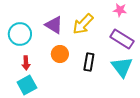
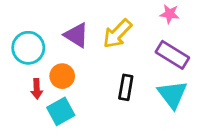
orange circle: (60, 54) -> (62, 76), moved
cyan square: (27, 85) -> (61, 111), moved

